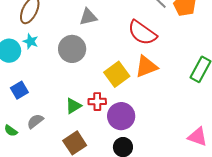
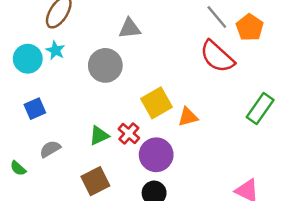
red semicircle: (142, 33) -> (217, 57), moved
orange triangle: (146, 67) -> (188, 117), moved, size x0.7
red cross: (97, 102) -> (129, 133), turned 36
green semicircle: (11, 131) -> (18, 168), moved

